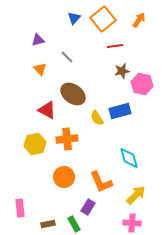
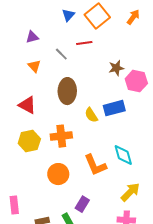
red line: (115, 46) -> (84, 43), moved
brown ellipse: (73, 94) -> (67, 91), turned 55
red triangle: (47, 110) -> (27, 105), moved
orange L-shape: (101, 182) -> (95, 165), moved

